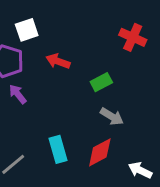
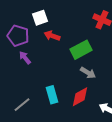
white square: (27, 30) -> (40, 18), moved
green rectangle: (101, 82) -> (81, 50), size x1.5

